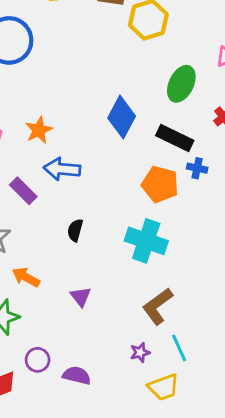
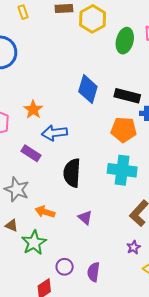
green ellipse: (181, 84) -> (125, 41), moved
black semicircle: (75, 230) -> (72, 173), size x1.8
purple semicircle: (77, 375) -> (93, 272), turned -84

